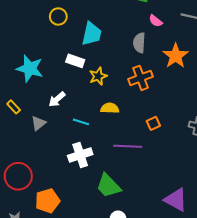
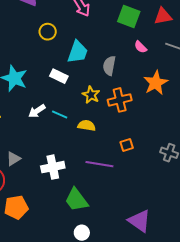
gray semicircle: (139, 43) -> (109, 66), moved
yellow star: (98, 76) -> (91, 95), moved, turned -30
cyan line: (81, 122) -> (60, 114), moved
gray triangle: (39, 123) -> (13, 159), moved

